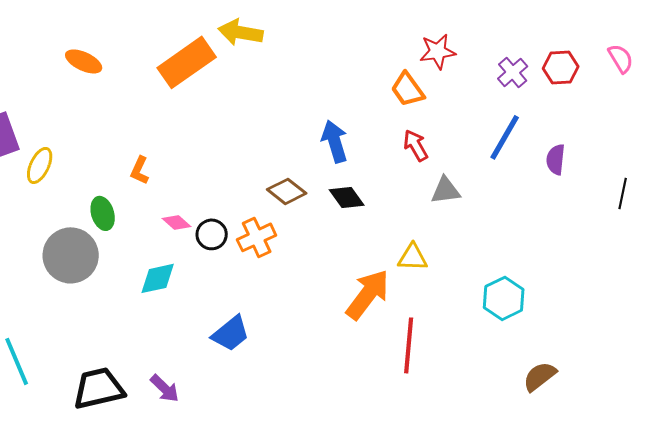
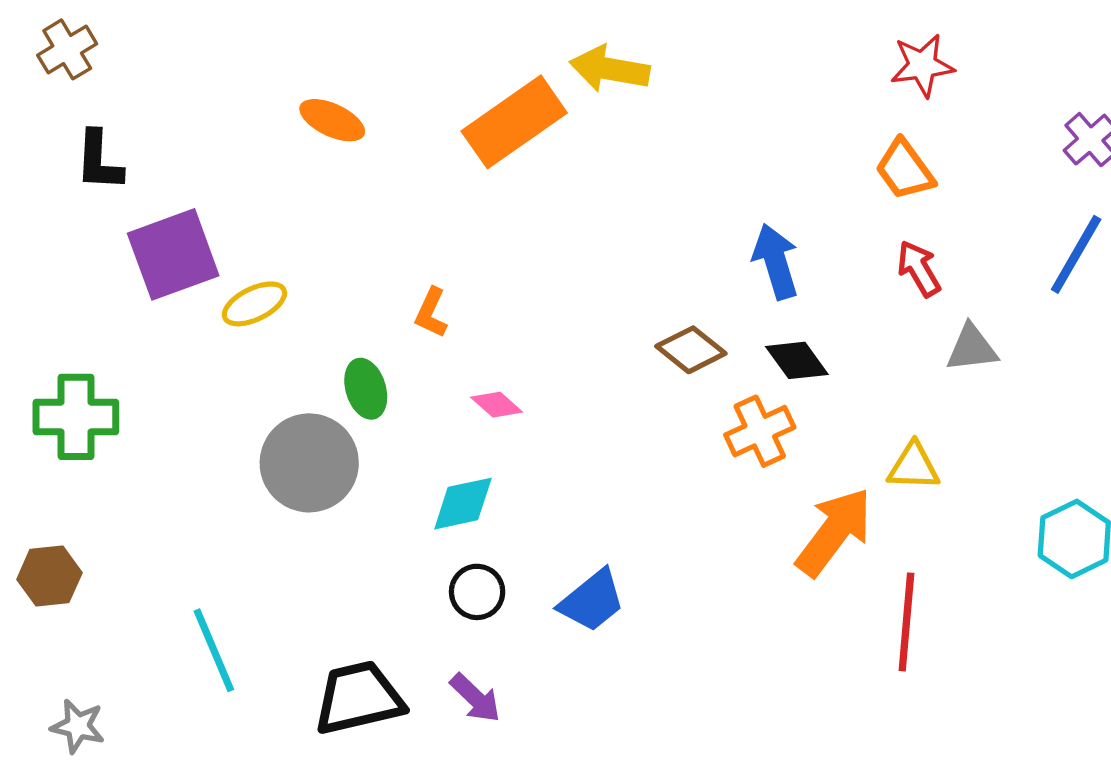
red star: (438, 51) -> (922, 65), moved
yellow ellipse: (40, 165) -> (254, 304), turned 39
black circle: (212, 234) -> (477, 592), moved
orange cross: (257, 237) -> (760, 431), moved

